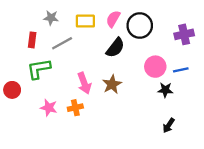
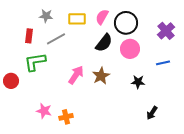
purple cross: (184, 34) -> (166, 31), turned -30
pink circle: (155, 67) -> (130, 49), moved
pink arrow: (84, 83) -> (76, 75), turned -126
black star: (165, 90) -> (138, 82), moved
pink star: (49, 108) -> (44, 111), moved
orange cross: (75, 108) -> (66, 117), moved

